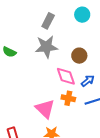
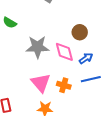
gray star: (46, 47) -> (38, 47), moved
orange cross: (68, 98) -> (64, 85), moved

